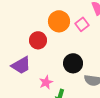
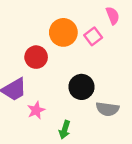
pink star: (46, 82) -> (36, 110), moved

